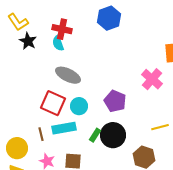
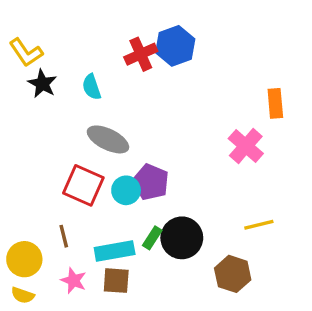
red cross: (62, 29) -> (141, 54), moved, turned -36
purple pentagon: (115, 101) -> (151, 182), moved
cyan rectangle: (64, 128) -> (115, 251), moved

